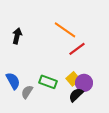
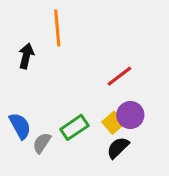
orange line: (65, 30) -> (57, 28), moved, turned 50
green rectangle: (48, 82) -> (74, 127), turned -54
purple circle: (84, 83) -> (130, 115), moved

